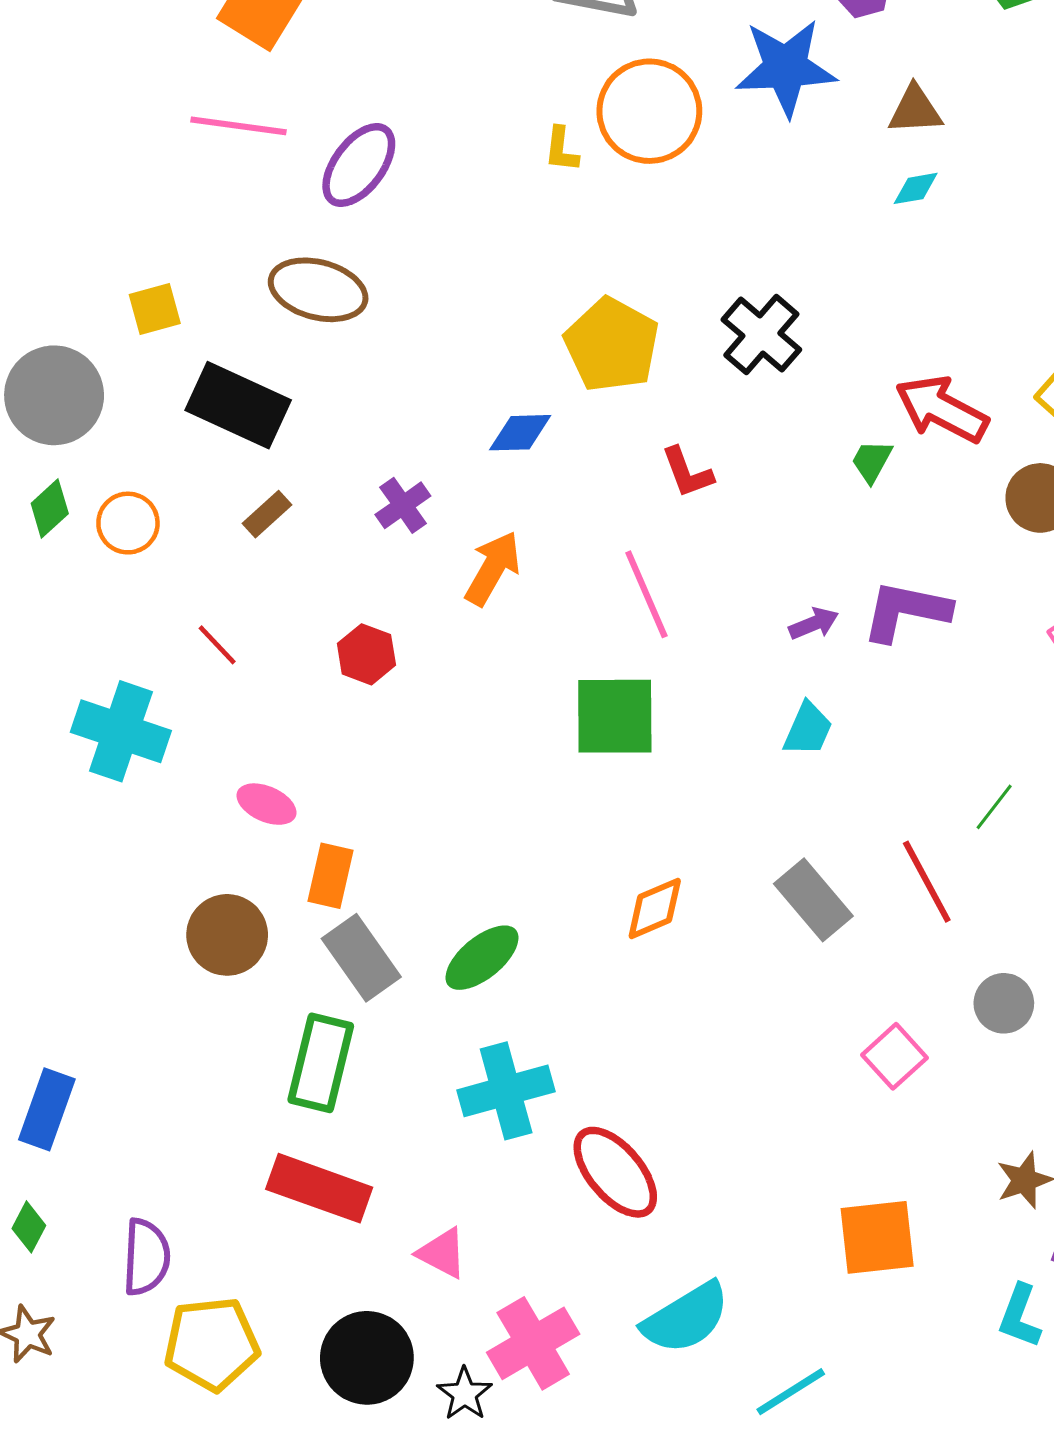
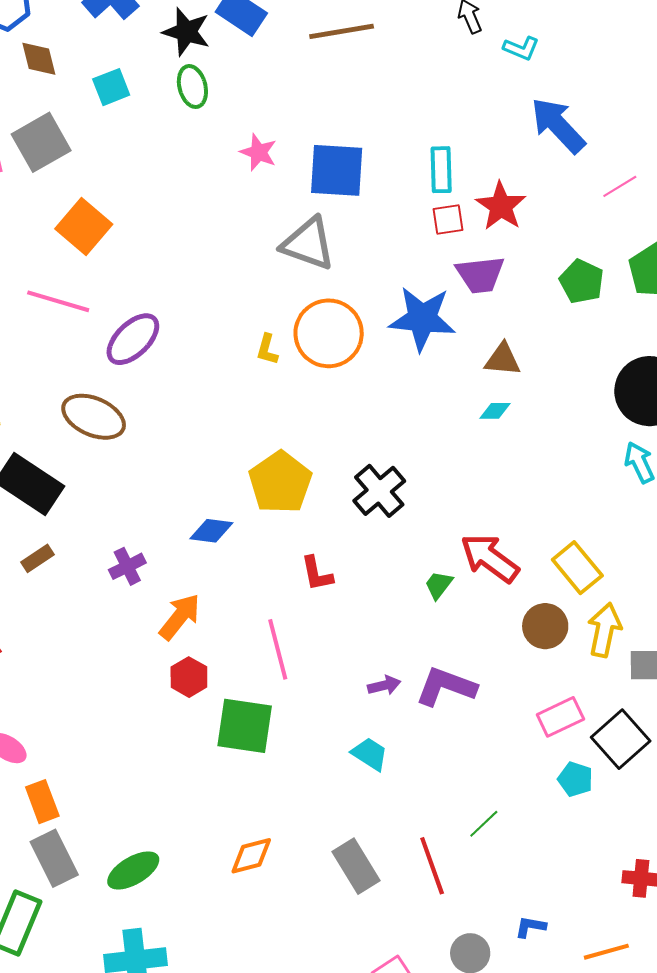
red hexagon: (366, 654) -> (189, 677), moved
cyan trapezoid: (808, 729) -> (370, 754), turned -90
orange rectangle: (331, 876) -> (42, 802), turned -42

